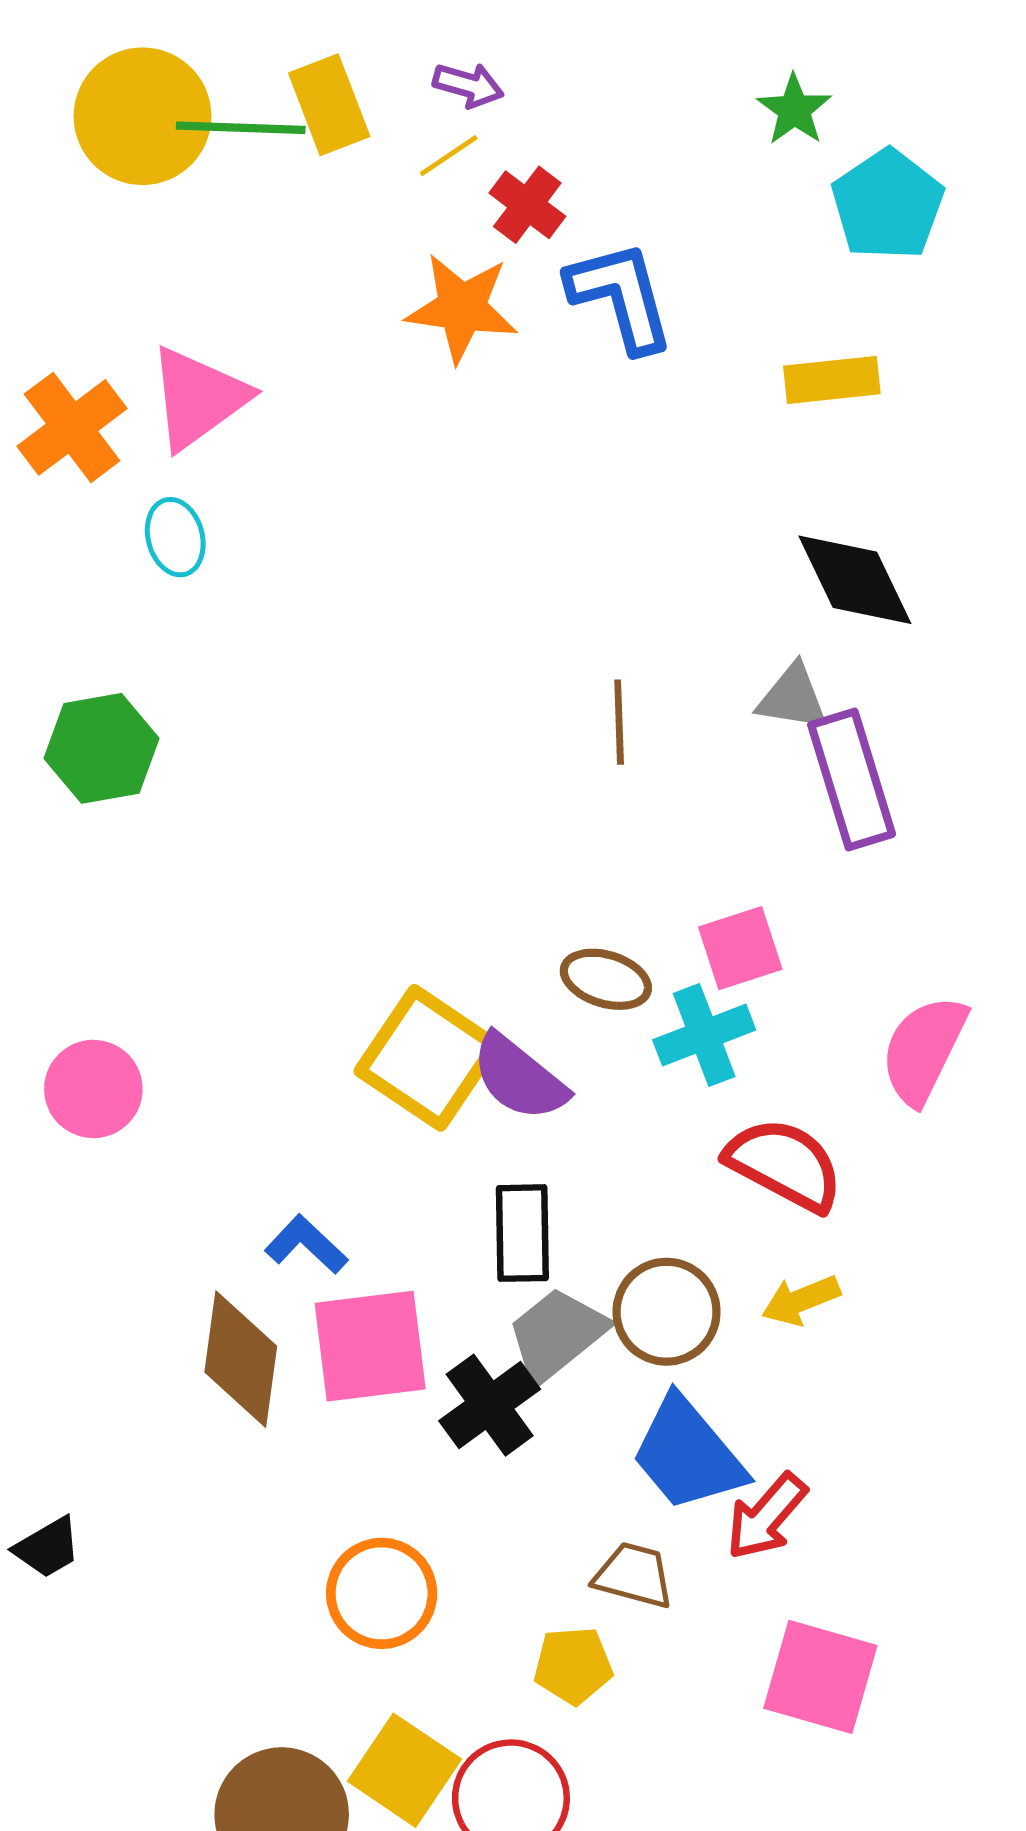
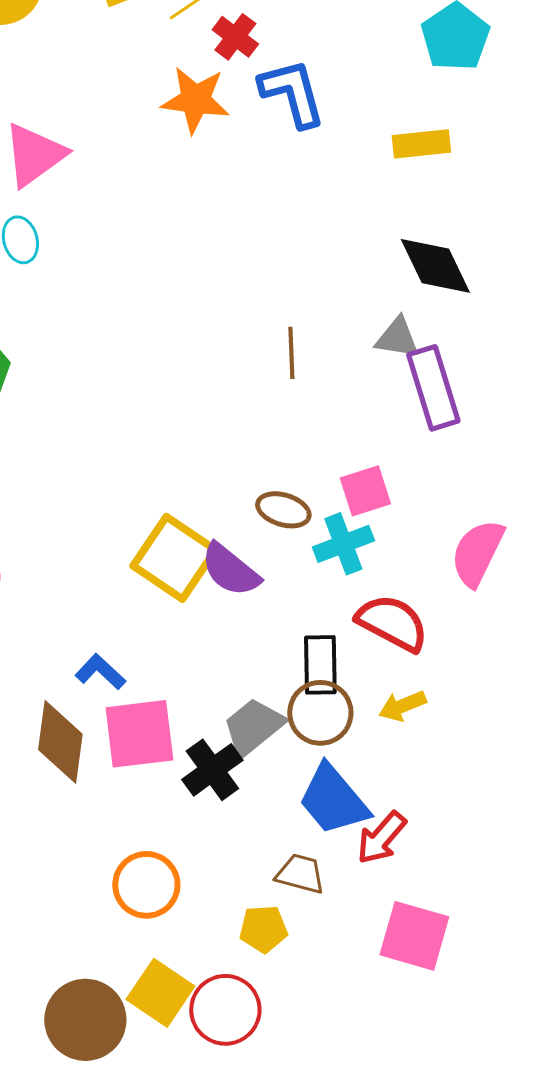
black rectangle: (522, 1233) -> (320, 665), moved

